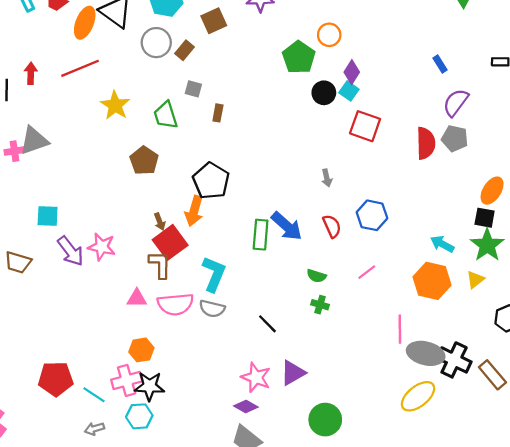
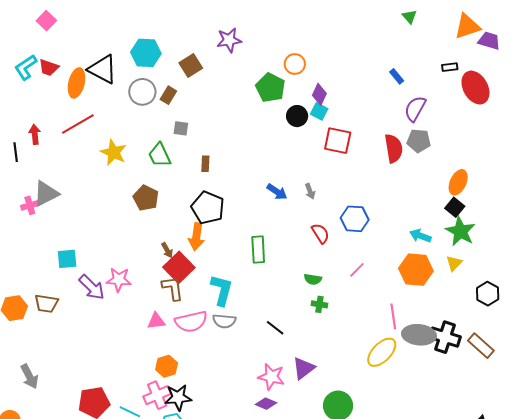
brown rectangle: (218, 113) -> (205, 164), moved
black square: (485, 218) -> (455, 207), turned 36
blue arrow: (287, 226) -> (277, 192), moved, size x0.7
yellow ellipse: (418, 396) -> (382, 352), moved

